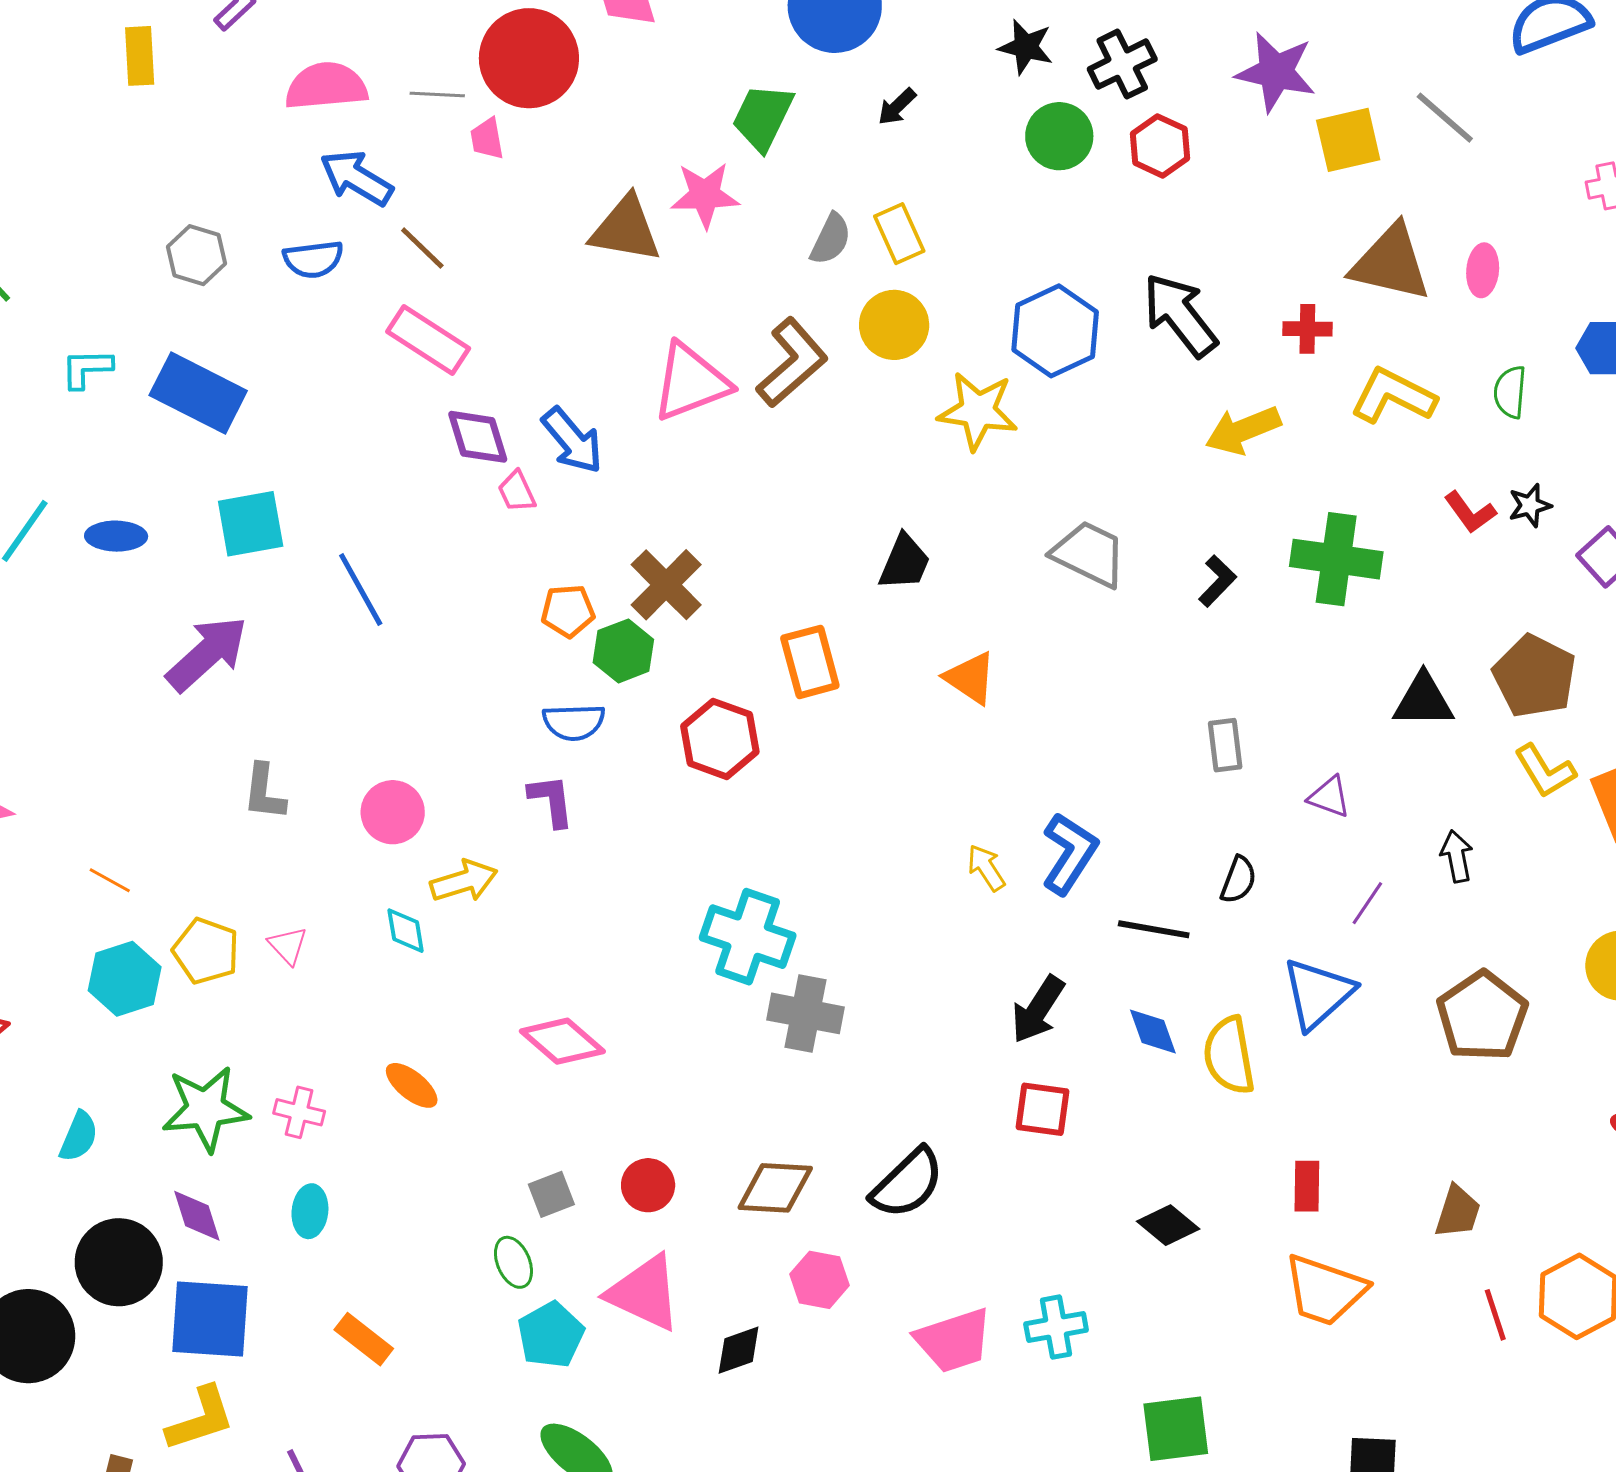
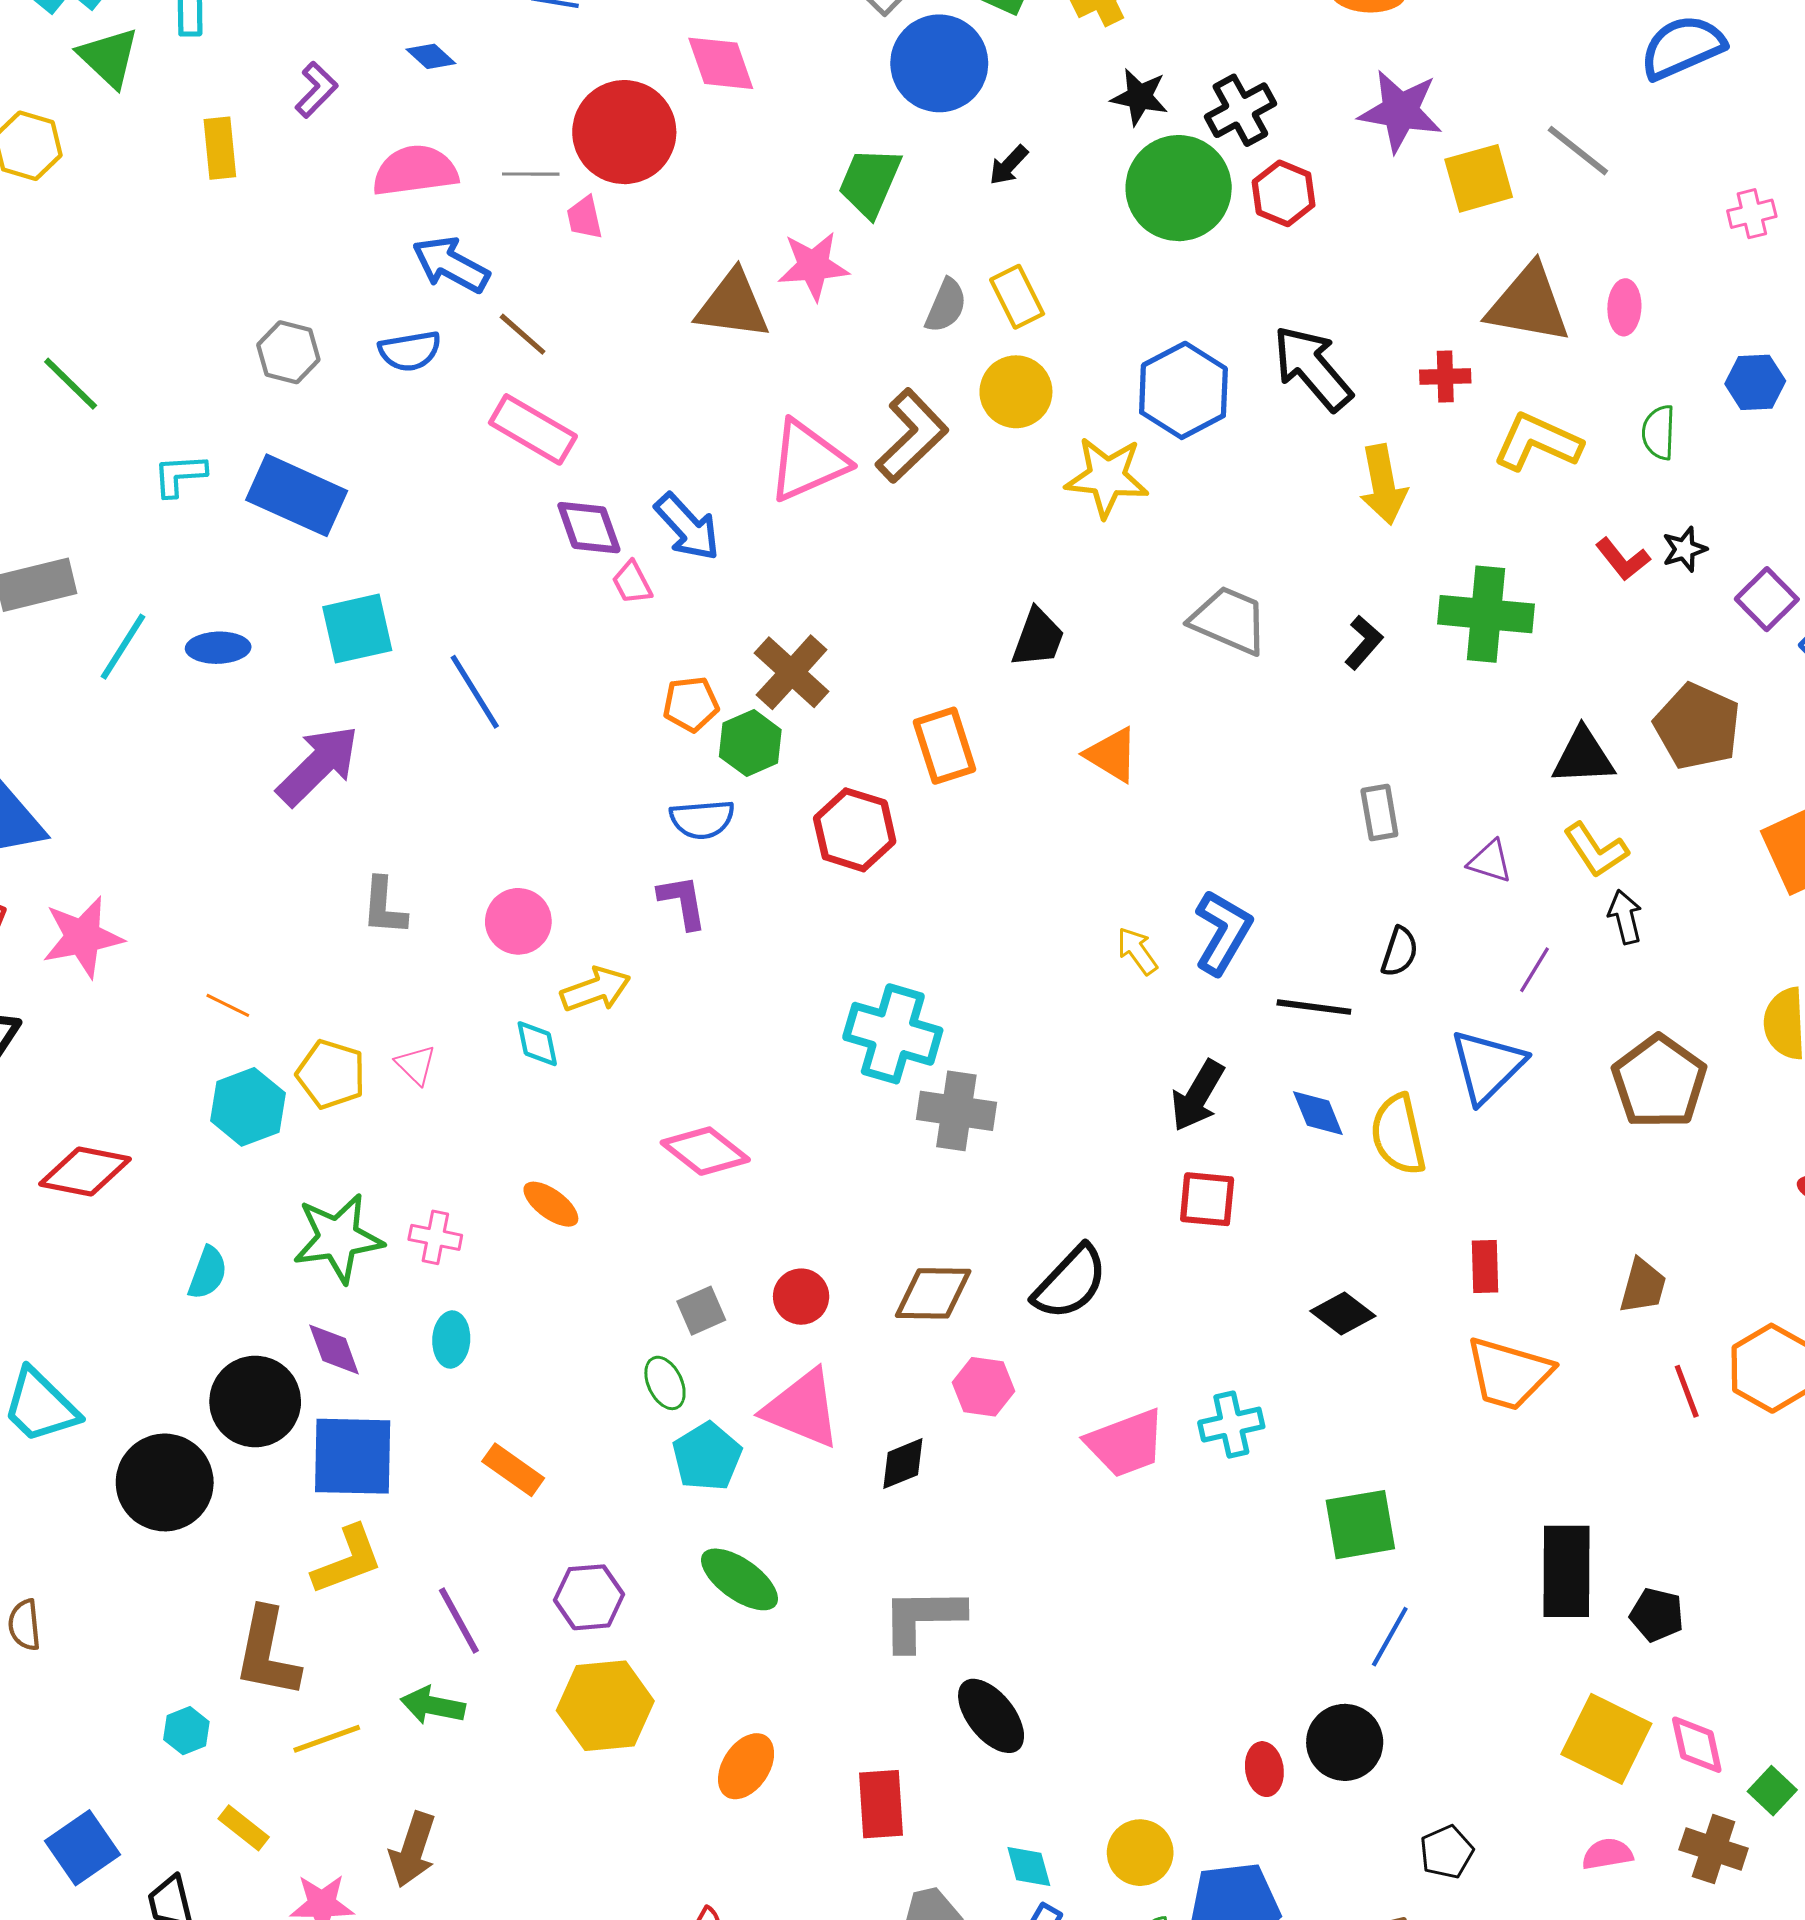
green circle: (1059, 136) -> (1179, 188), size x1.5
yellow arrow: (1243, 430) -> (1383, 485), turned -76
yellow L-shape: (1545, 771) -> (1596, 850), moved

